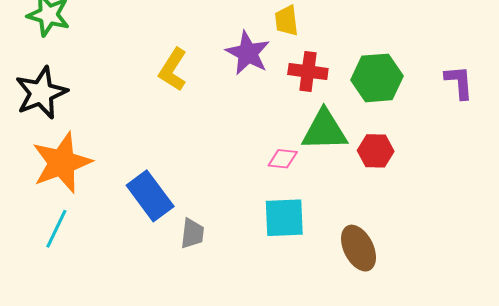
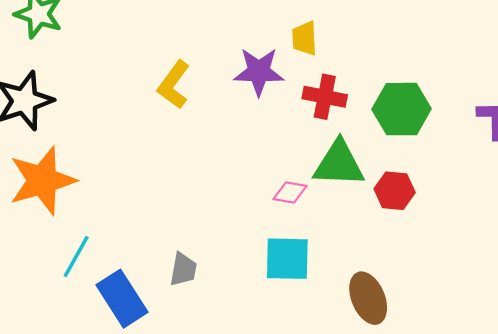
purple star: (248, 53) -> (259, 72), turned -30
blue rectangle: (150, 196) -> (122, 299), moved
cyan line: (56, 229) -> (76, 257), moved

